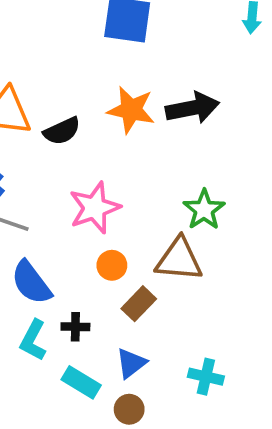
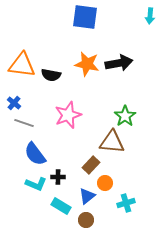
black semicircle: (62, 131) -> (51, 75), turned 36
orange circle: (112, 265) -> (105, 183), moved
cyan L-shape: (33, 340) -> (36, 184), turned -95
cyan cross: (206, 377) -> (126, 203), turned -30

